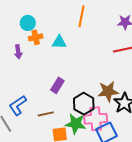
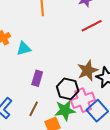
cyan triangle: (59, 42) -> (24, 49), moved
brown line: (46, 114) -> (34, 109), turned -35

